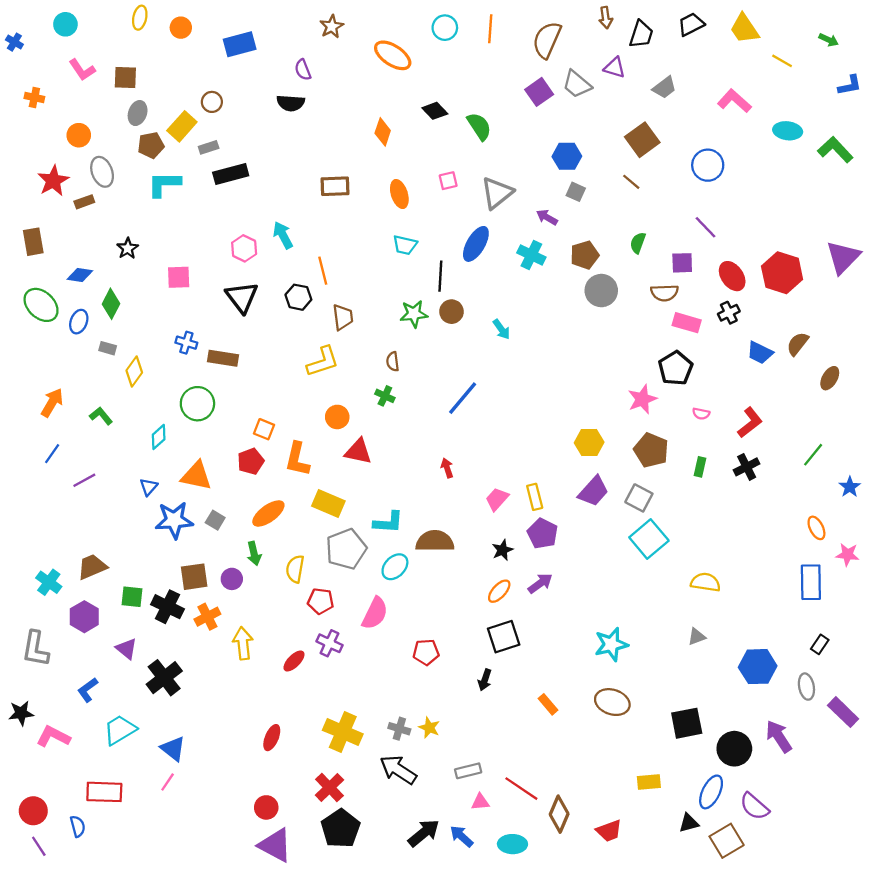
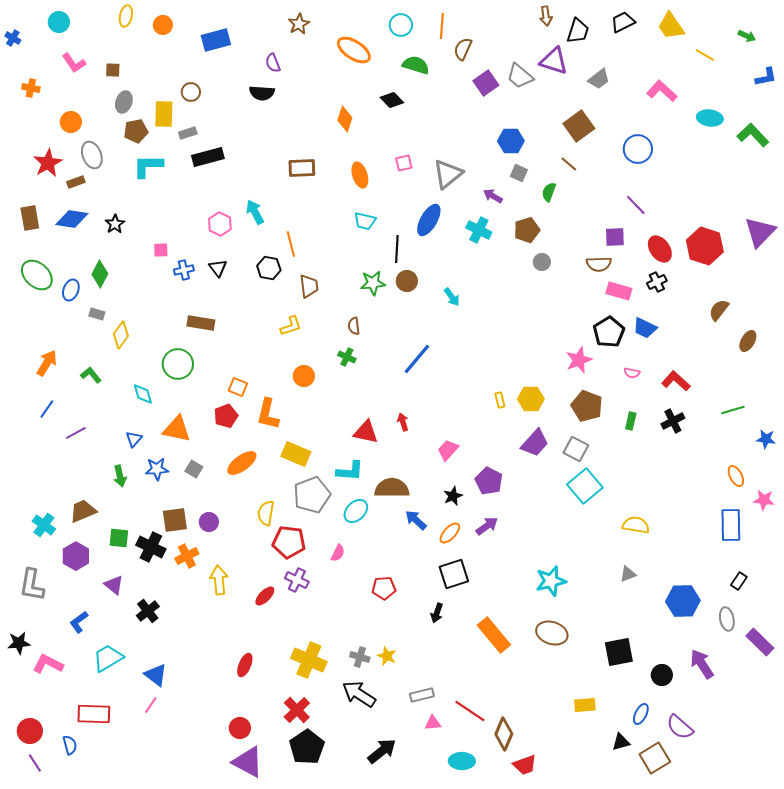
brown semicircle: (547, 40) -> (463, 49), moved, size x0.7
purple triangle: (615, 68) -> (554, 61), size x1.4
brown square: (125, 78) -> (113, 70), size x0.7
yellow rectangle: (182, 126) -> (164, 114), turned -40
green semicircle: (479, 126) -> (416, 65), moved, turned -40
green semicircle: (638, 243) -> (549, 192), moved
blue diamond: (80, 275) -> (72, 219), moved, size x1.4
pink square: (179, 277) -> (161, 250), size x0.7
gray circle: (601, 291) -> (542, 262), size x0.6
black triangle: (242, 297) -> (218, 268), size x0.6
blue cross: (186, 343) -> (184, 270), moved, turned -30
blue trapezoid: (760, 353) -> (645, 328), moved
yellow L-shape: (323, 362) -> (291, 326), size x0.7
red L-shape: (750, 423) -> (676, 381), turned -100
cyan diamond: (159, 437) -> (143, 394), turned -65
red triangle: (358, 451) -> (366, 432), moved
green line: (813, 455) -> (733, 410), turned 35
blue star: (850, 487) -> (766, 439), turned -30
yellow rectangle: (535, 497) -> (500, 400), moved, size x0.7
blue star: (174, 520) -> (157, 469), size x0.7
green arrow: (254, 553) -> (120, 476), moved
red pentagon: (321, 601) -> (289, 542), size x1.4
pink semicircle: (375, 613) -> (338, 553), size x0.6
black cross: (164, 678) -> (148, 611), size x0.7
orange rectangle: (548, 704) -> (494, 635), size x1.8
black circle: (734, 749) -> (662, 675), size x0.7
blue ellipse: (711, 792) -> (641, 714), size x0.7
red trapezoid: (609, 831) -> (525, 765), moved
blue arrow: (461, 836) -> (416, 520), moved

